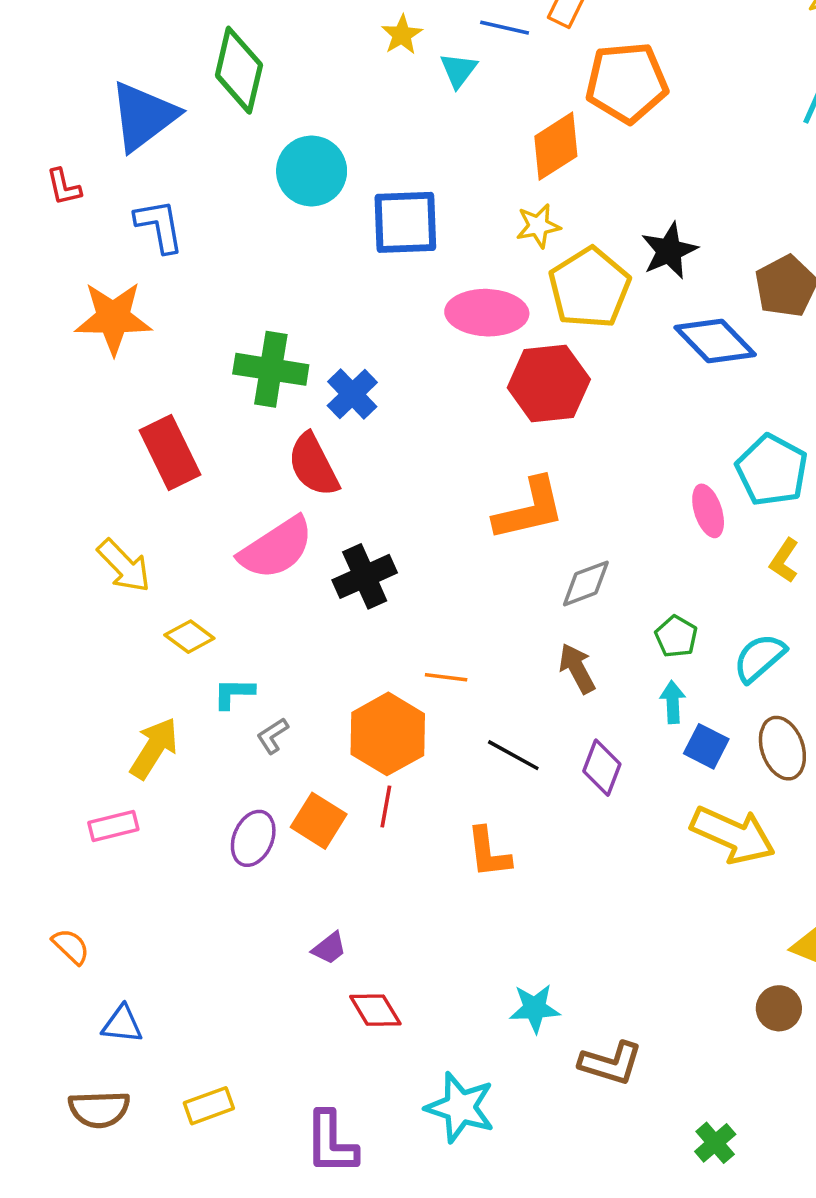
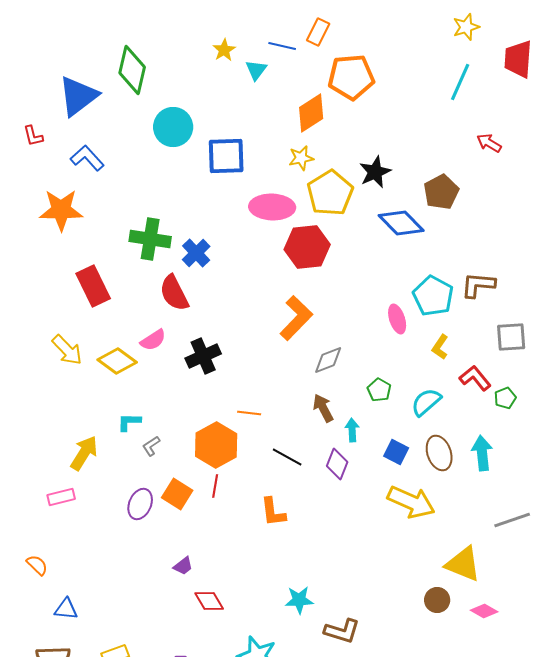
blue L-shape: (159, 226) -> (87, 158), turned -32
orange L-shape: (529, 509) -> (296, 318), turned -33
pink semicircle: (276, 548) -> (153, 340), size x0.6
yellow diamond: (189, 637) -> (117, 361), moved, size x1.4
cyan arrow: (673, 702) -> (352, 430), moved

